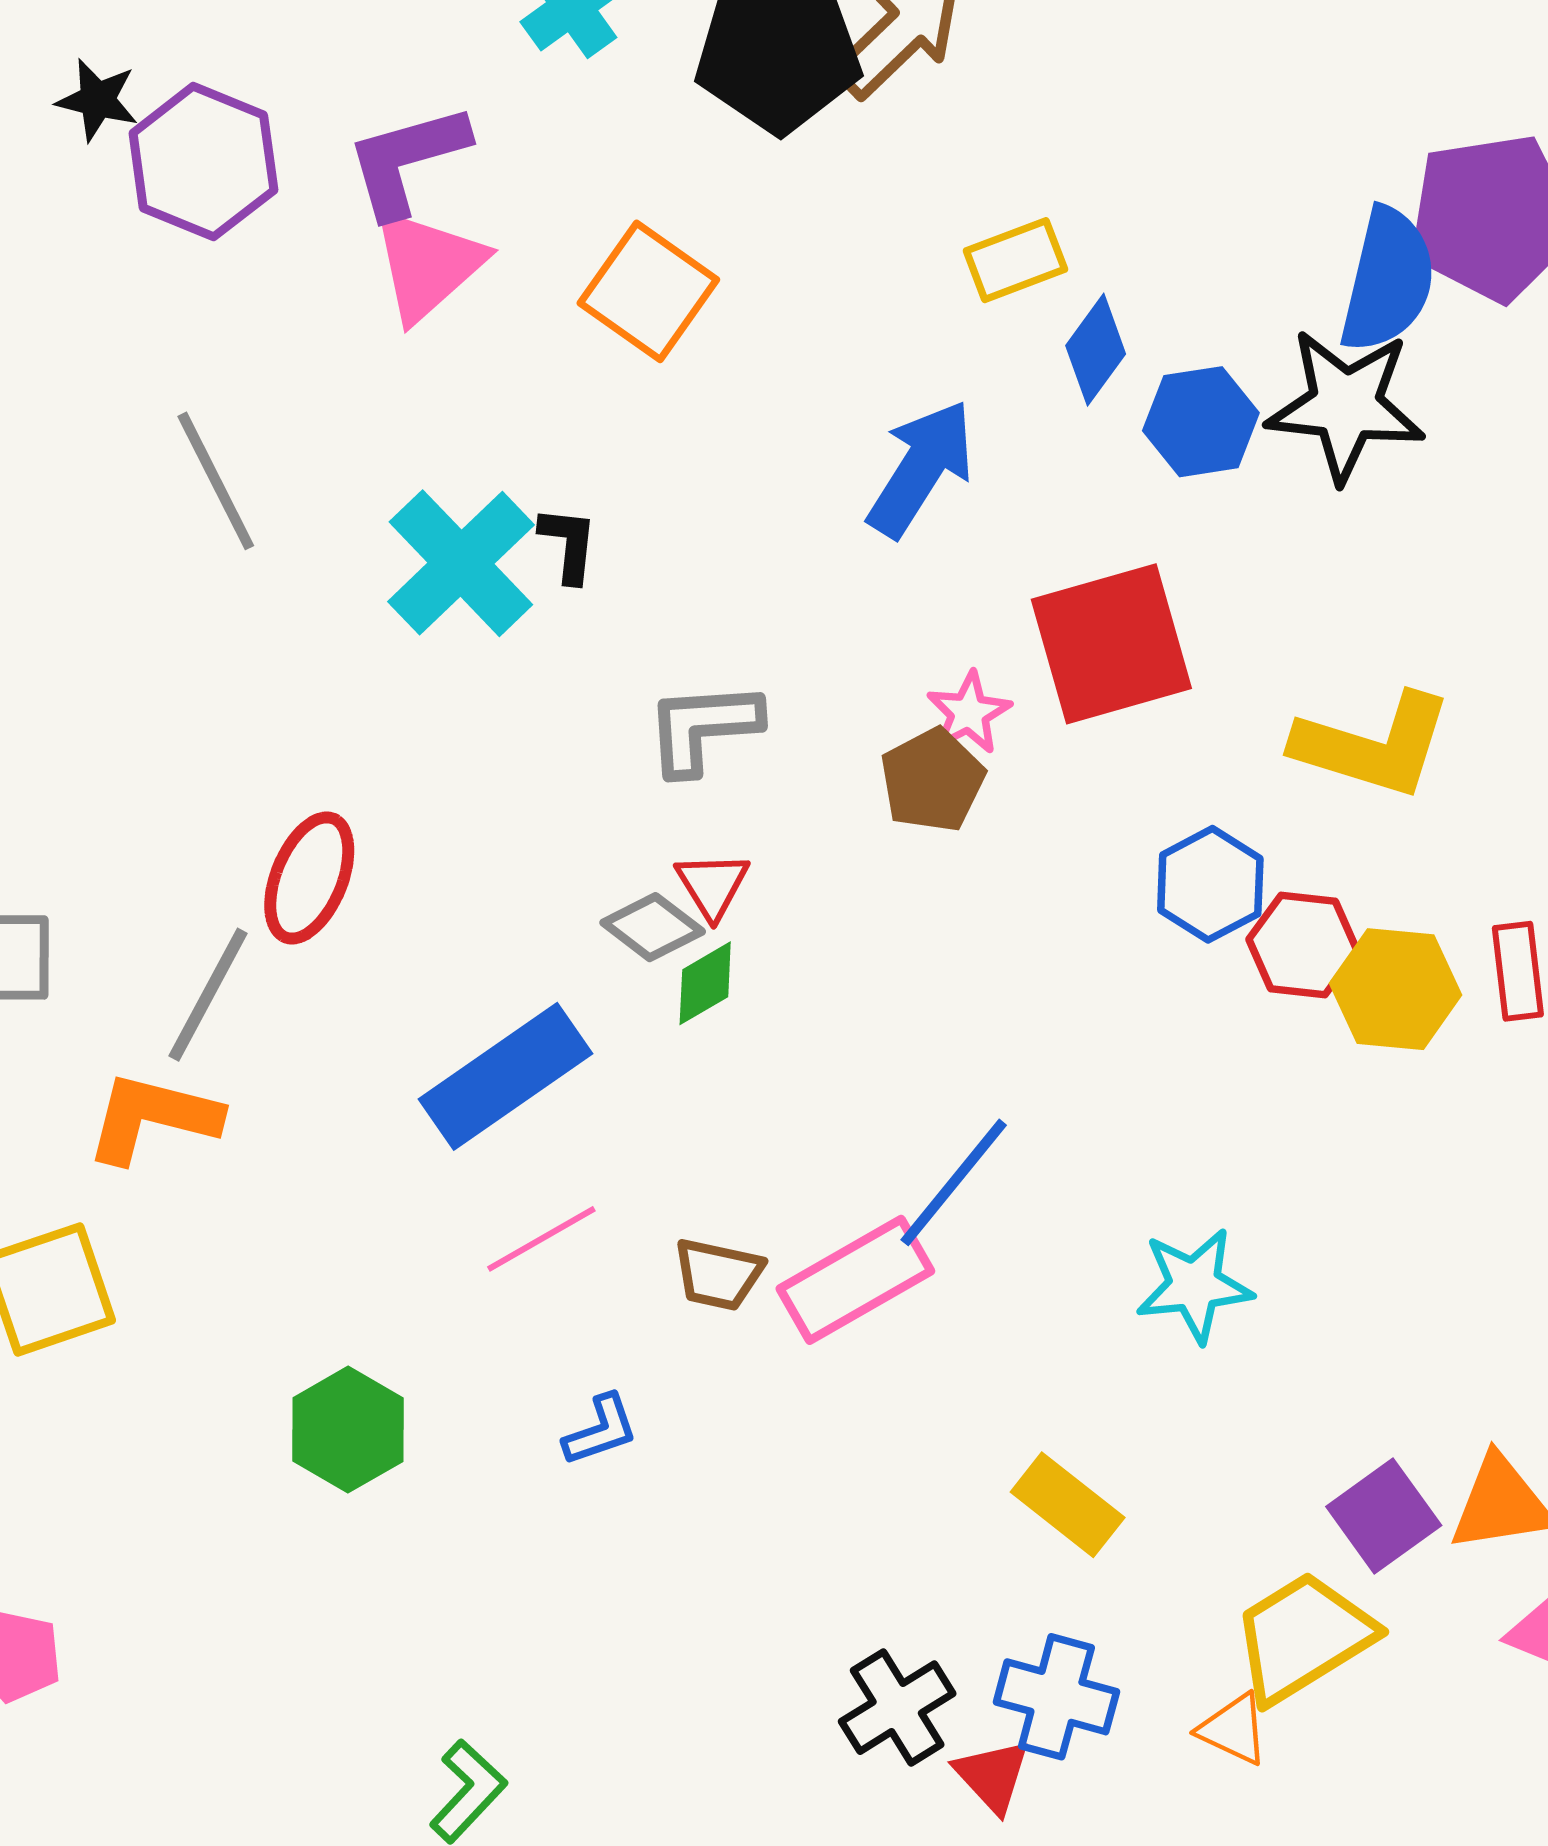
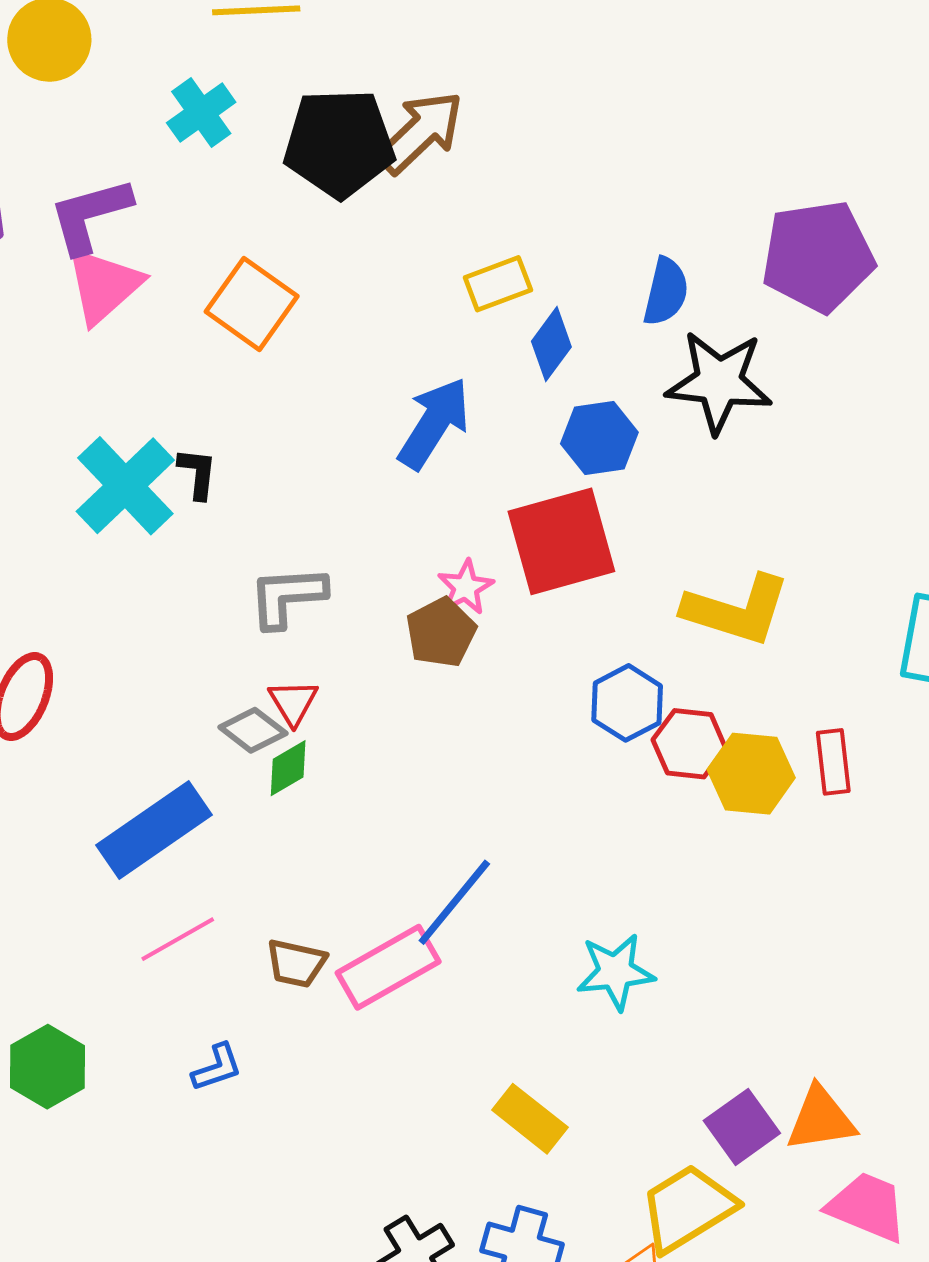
blue semicircle: (1388, 280) -> (666, 292), moved, size x0.7
blue hexagon: (1201, 422) -> (599, 438), moved

